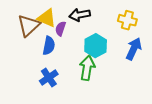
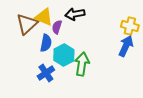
yellow cross: (127, 20) -> (130, 26), moved
cyan hexagon: (96, 46) -> (64, 55), moved

